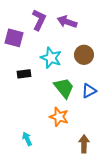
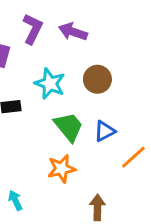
orange star: (59, 117) -> (61, 169), turned -30

